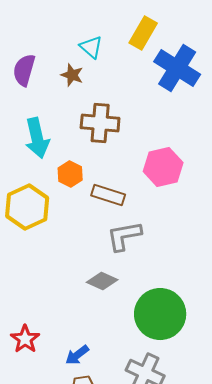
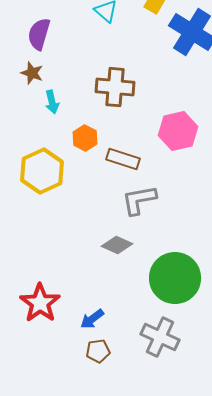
brown star: (72, 75) -> (32, 73), moved
cyan arrow: (37, 138) -> (52, 102), size x0.6
red star: (25, 339) -> (40, 303), size x1.4

